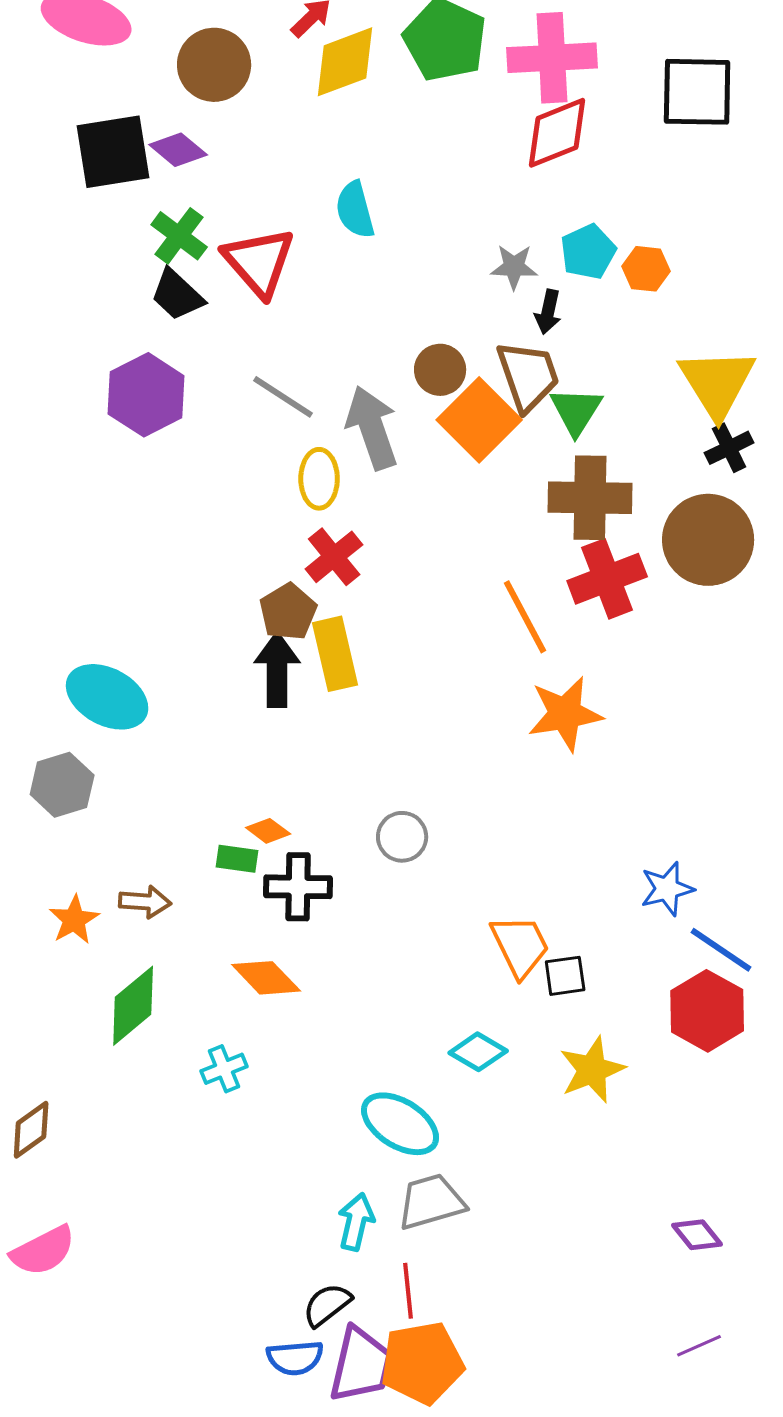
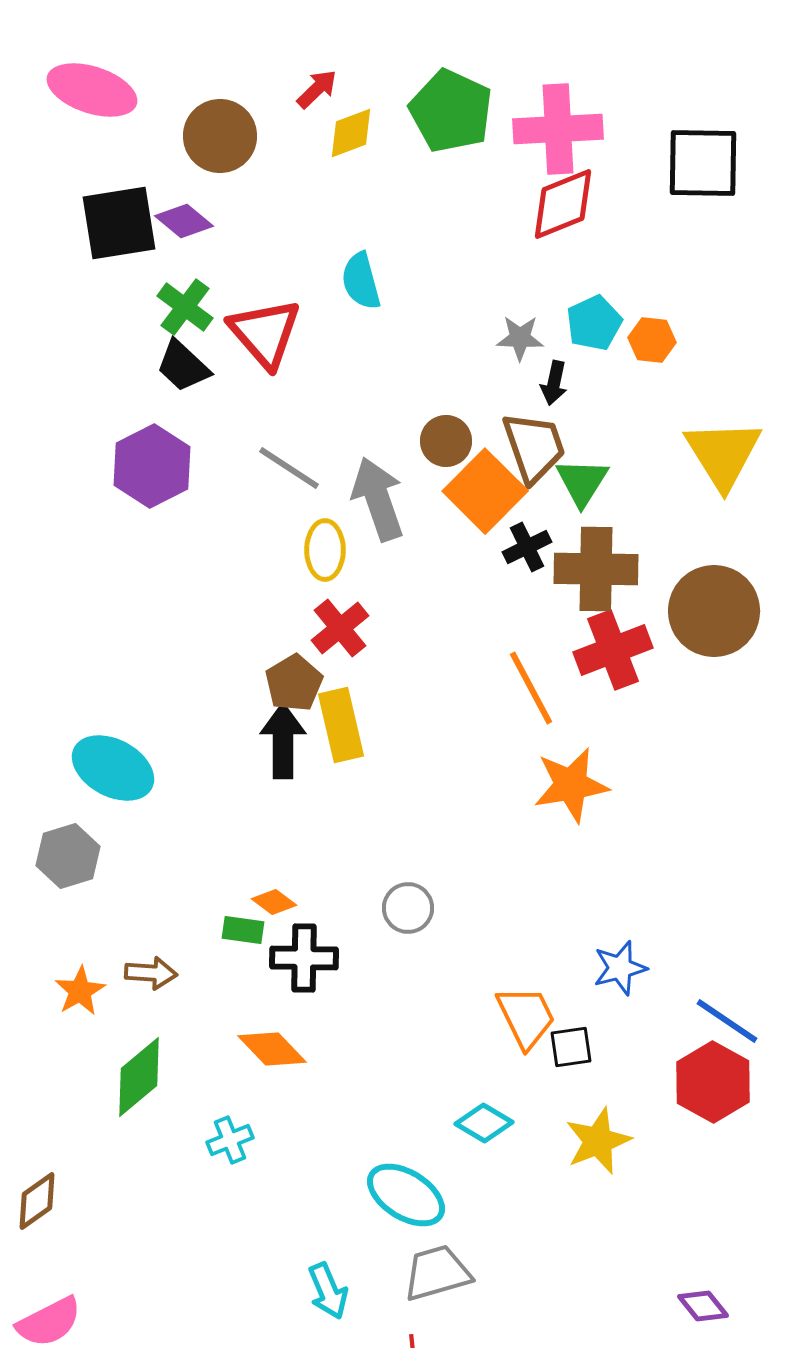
yellow diamond: (345, 62) -> (351, 133), size x0.7
black cross: (729, 448) -> (527, 547), moved
blue star: (667, 889) -> (620, 968), moved
cyan arrow: (356, 1222) -> (328, 1291), moved, turned 144

